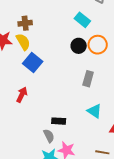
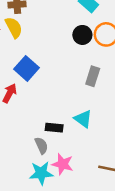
blue square: (33, 63) -> (27, 68), moved
cyan triangle: (94, 111) -> (83, 119), moved

